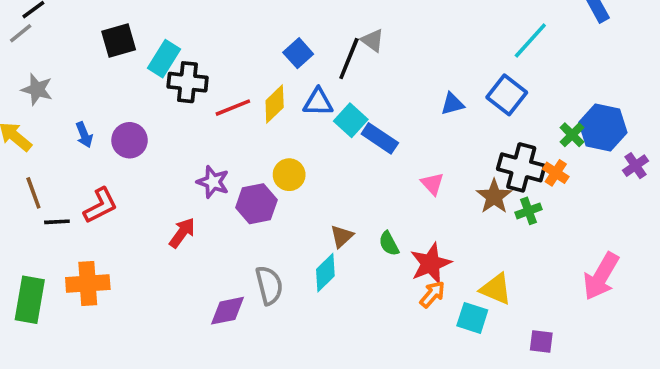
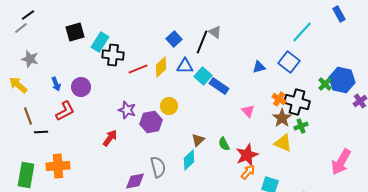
orange cross: (556, 173) -> (279, 99), moved
red L-shape: (100, 206) -> (65, 111), moved
yellow triangle: (496, 289) -> (283, 143), moved

